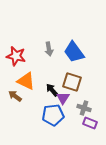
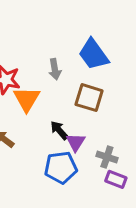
blue trapezoid: (74, 52) -> (94, 54), moved
orange triangle: (26, 81) -> (27, 99), moved, turned 36
brown square: (72, 82) -> (89, 98), moved

